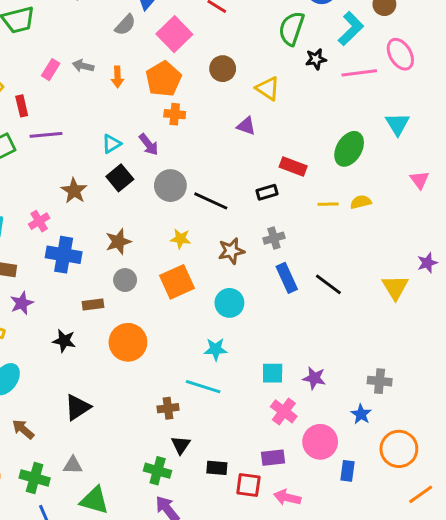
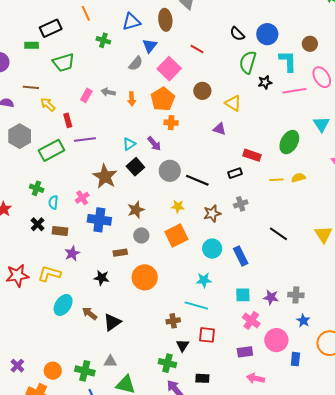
cyan L-shape: (351, 29) -> (288, 61), turned -45
brown star: (74, 191) -> (105, 176), size x1.4
blue rectangle: (287, 278) -> (241, 256), moved
gray cross: (380, 381) -> (296, 295), moved
brown arrow: (23, 429) -> (90, 313), moved
black rectangle: (217, 468) -> (202, 378), moved
red square: (248, 485) -> (207, 335), moved

